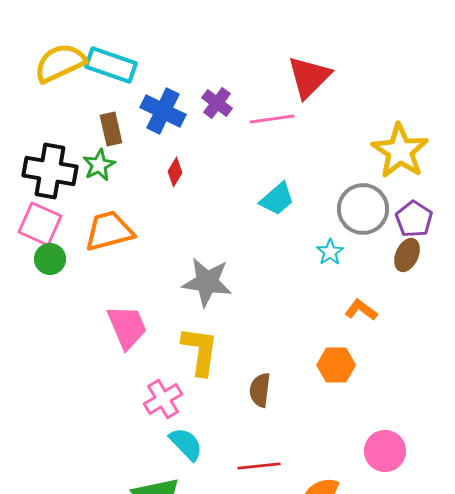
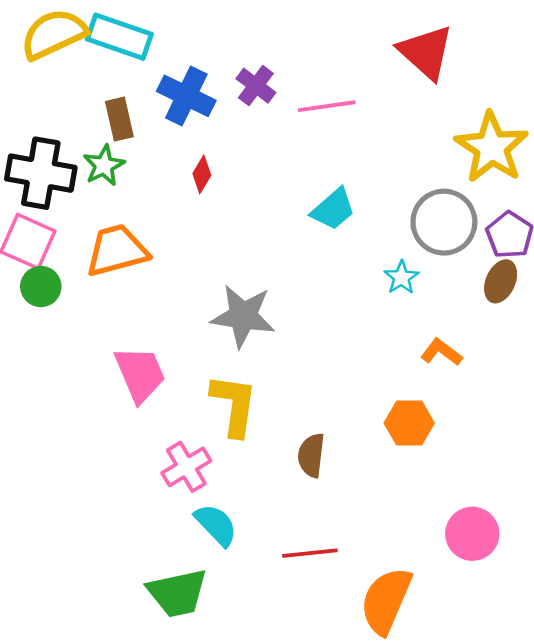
red triangle: (309, 77) -> (426, 52), moved, turned -33

